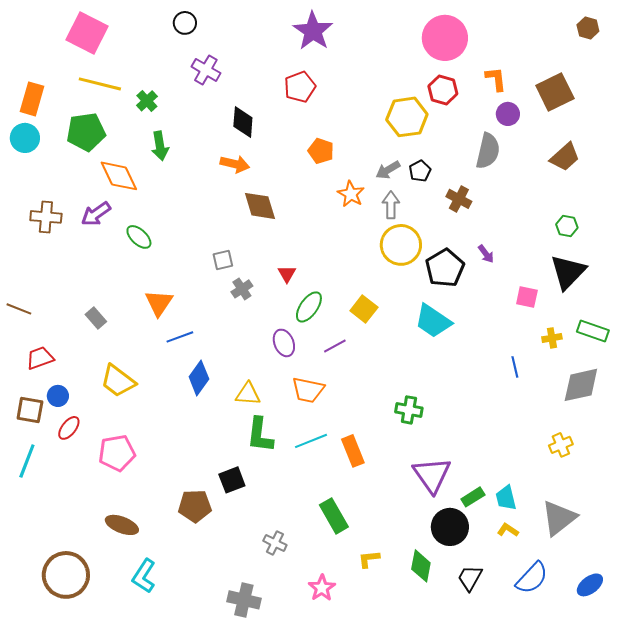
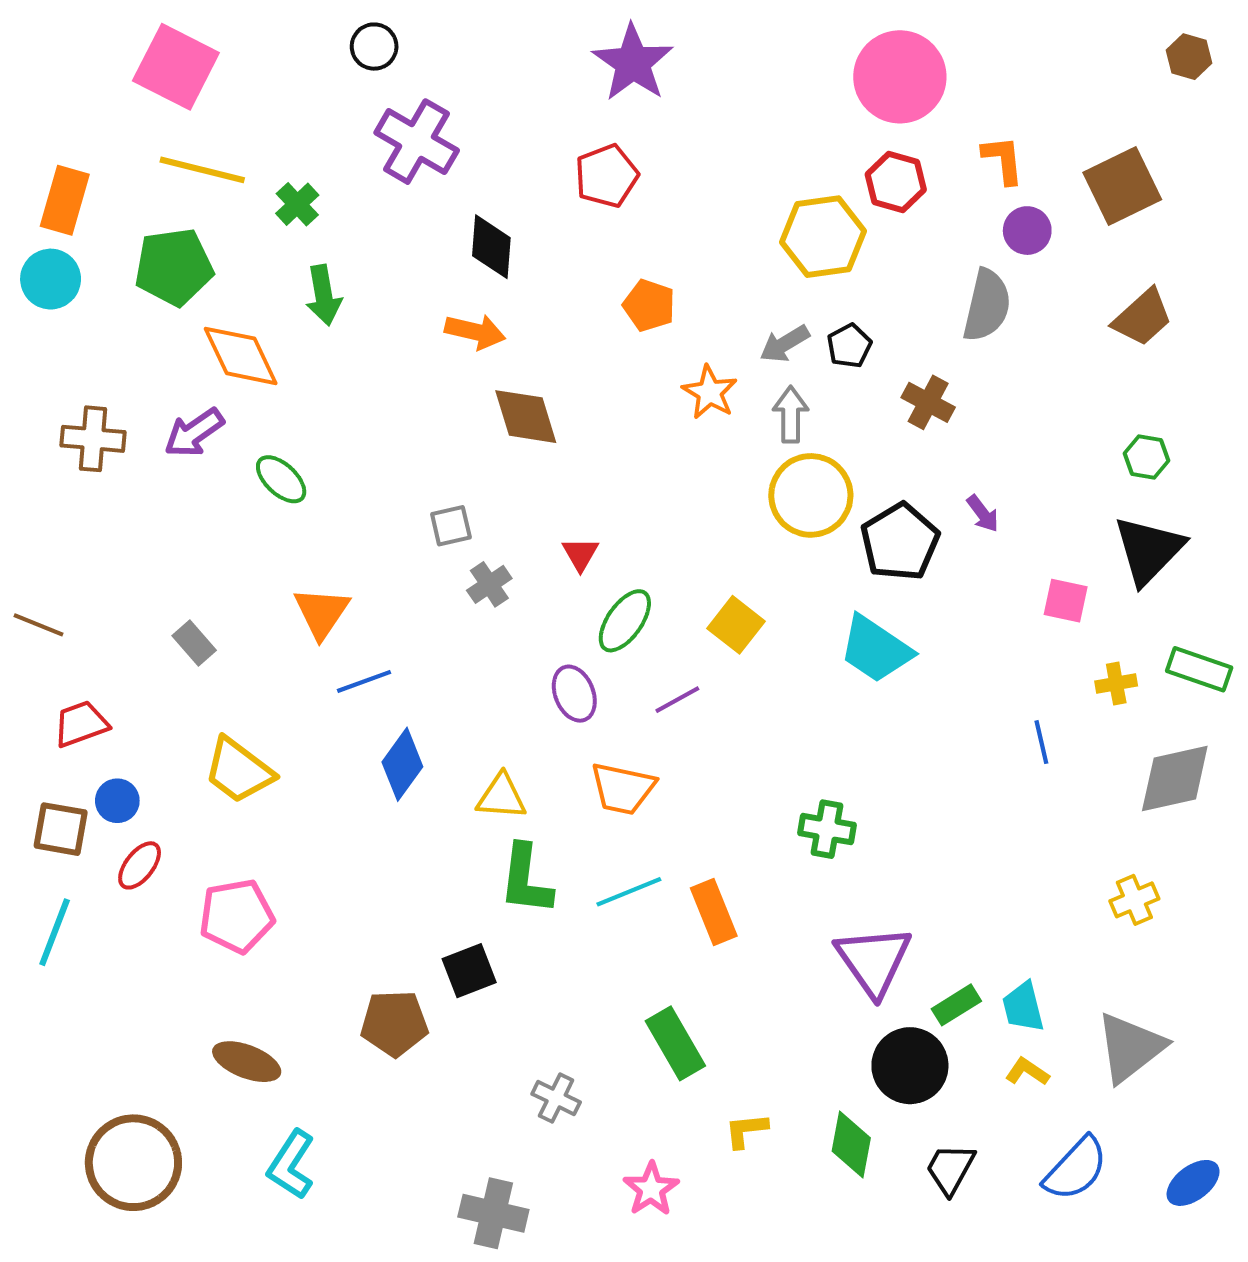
purple cross: (206, 70) -> (417, 142), size x1.4

